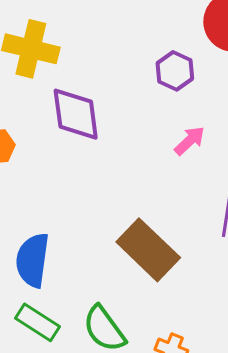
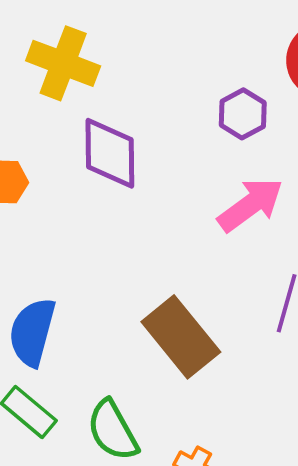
pink arrow: (190, 141) -> (250, 205), size x1.6

